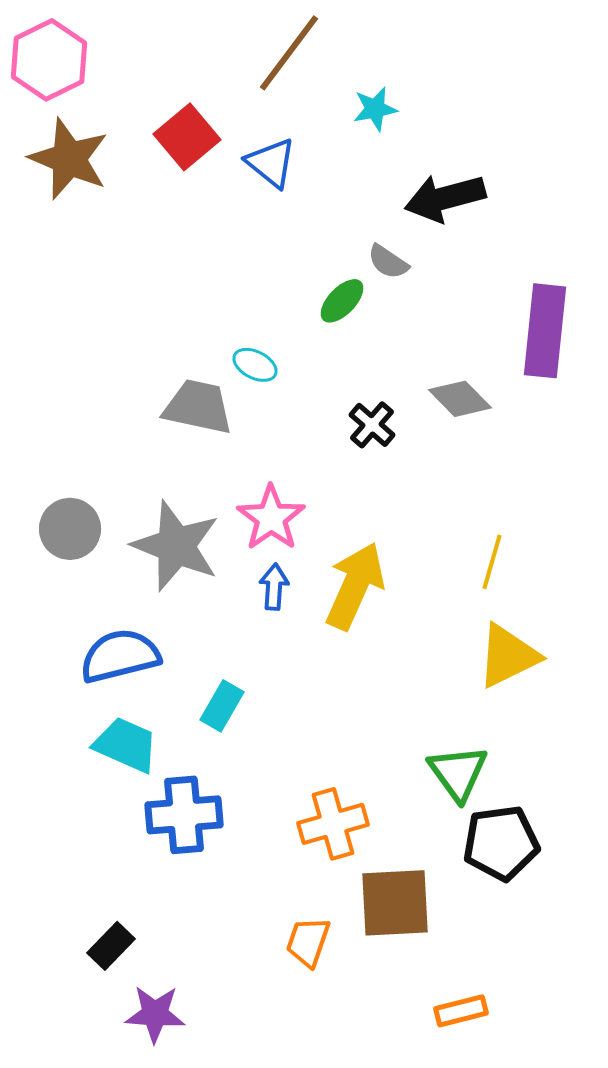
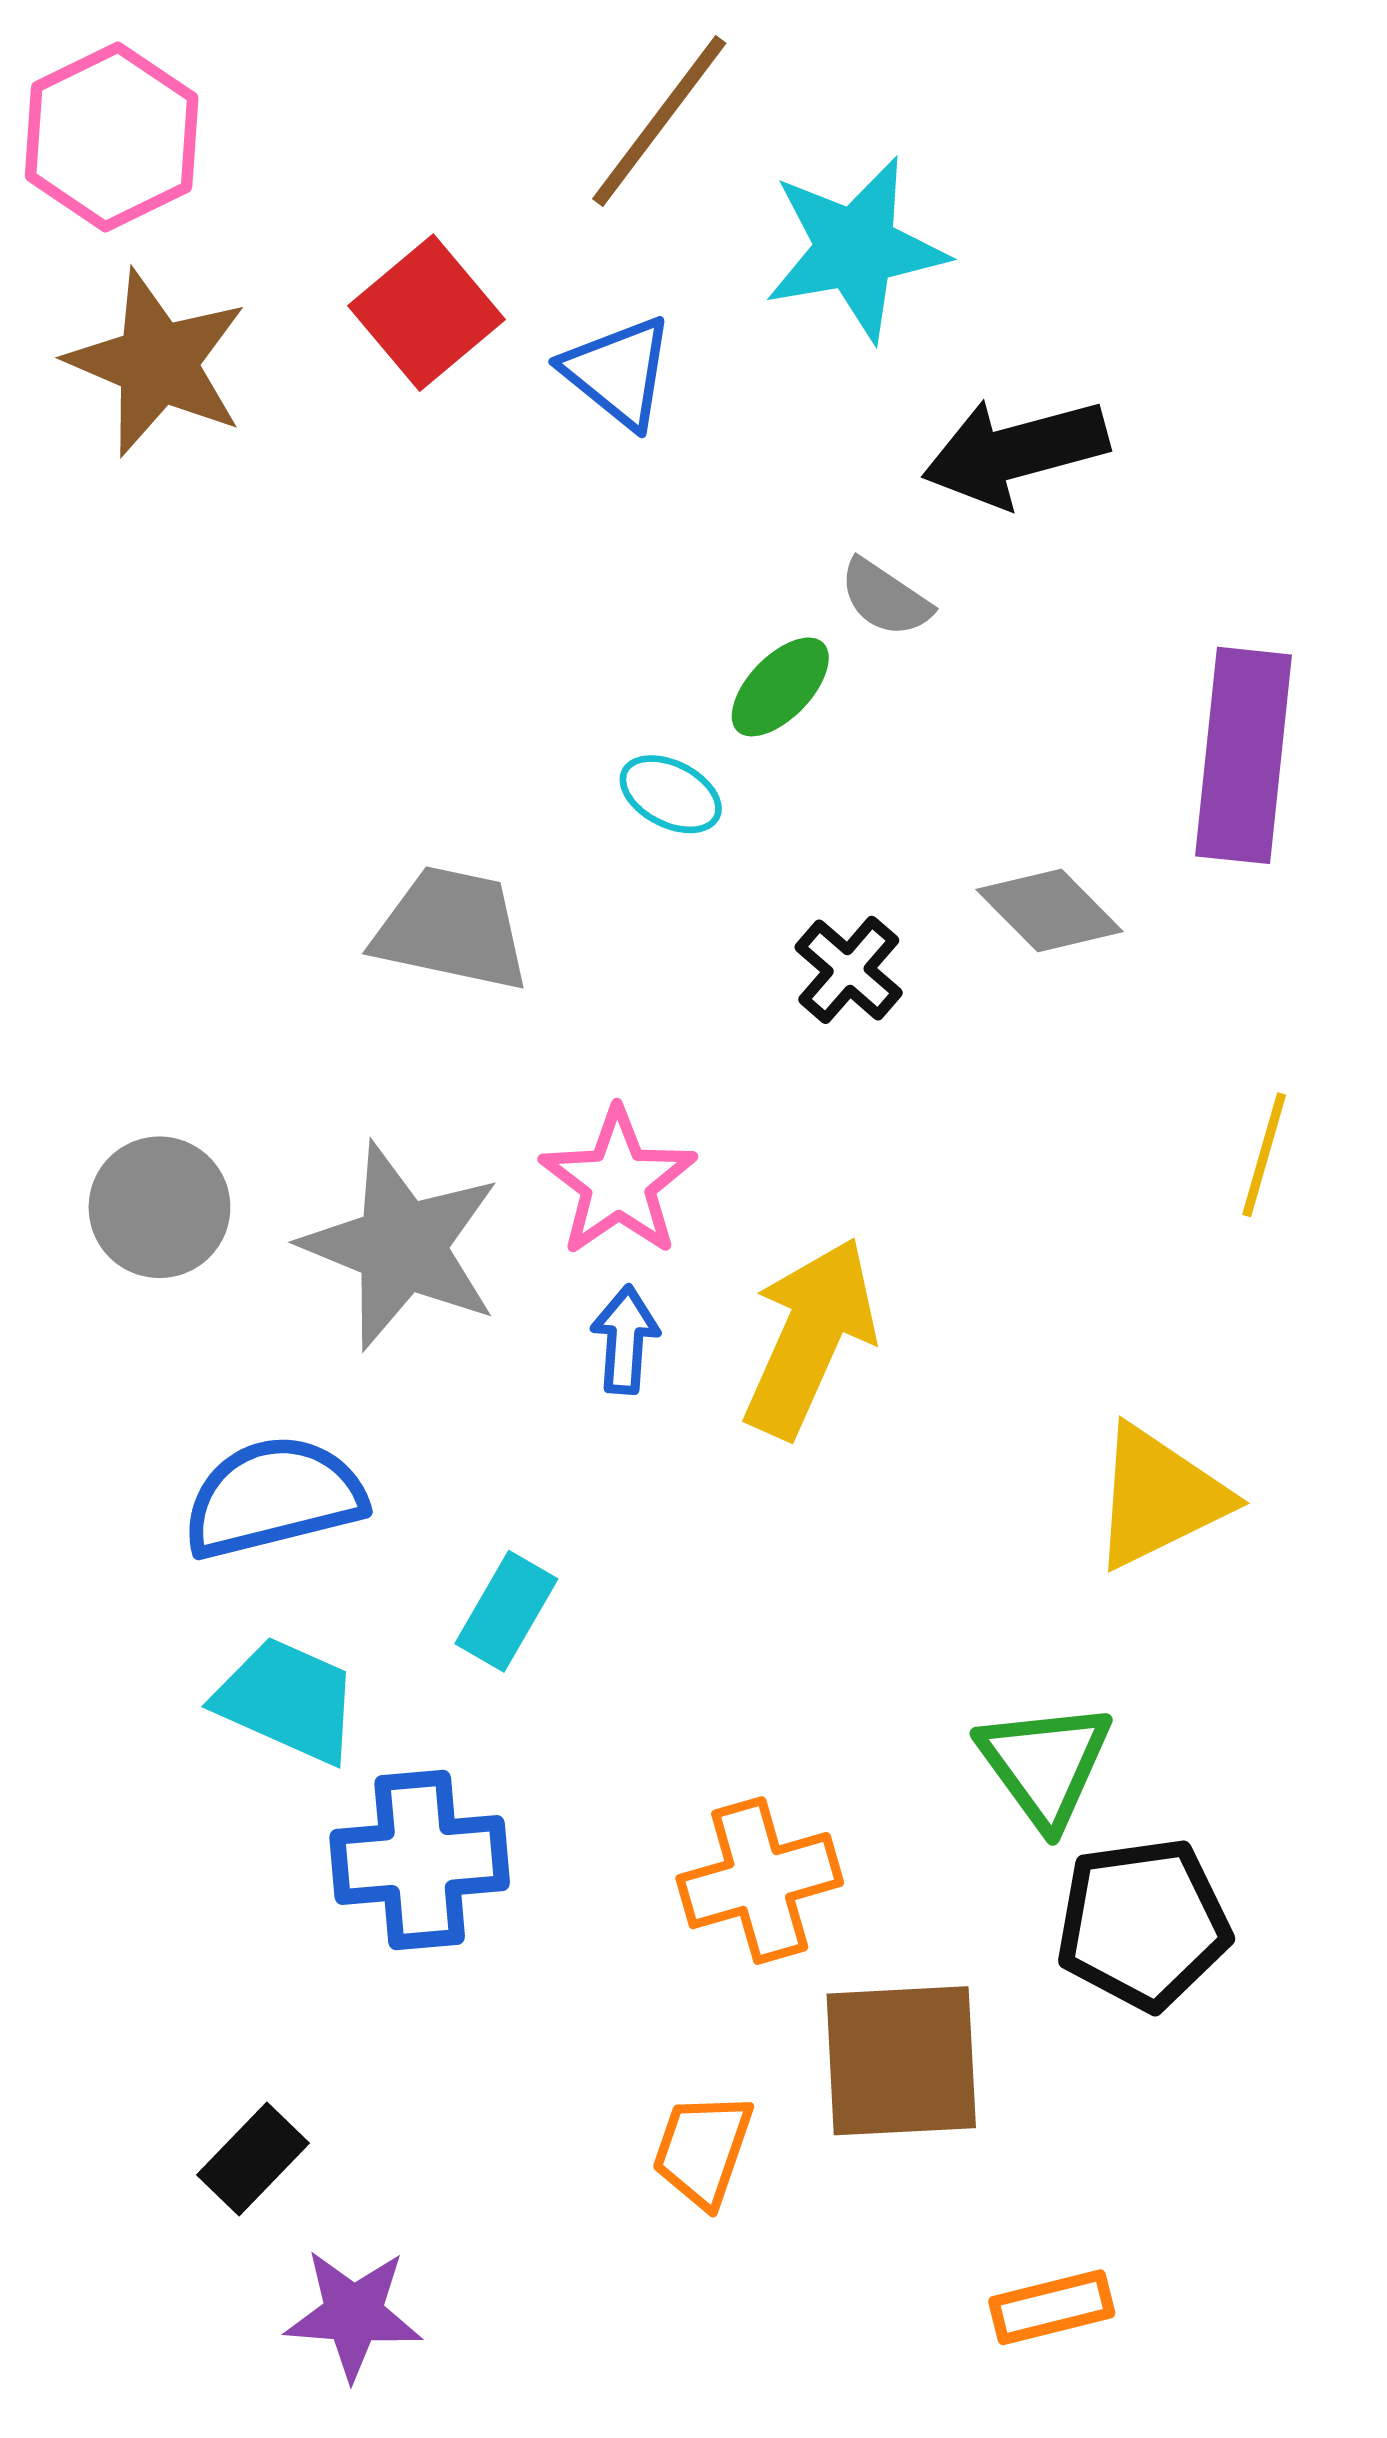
cyan star: (375, 109) -> (856, 249), size x1.8
cyan ellipse: (255, 365) -> (671, 794), moved
yellow line: (492, 562) -> (1264, 1155), moved

